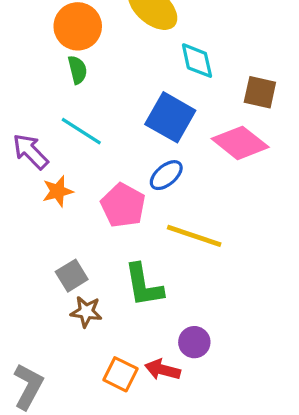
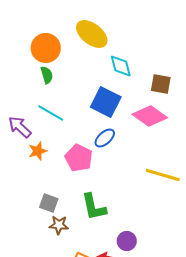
yellow line: (194, 236) -> (163, 175), moved
gray square: (72, 276) -> (49, 203), turned -36

